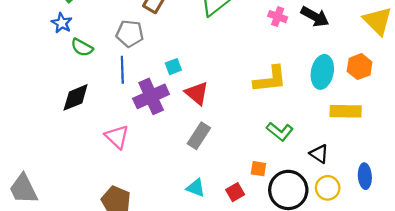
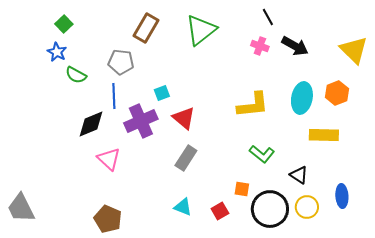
black diamond: (76, 97) -> (91, 124), moved

